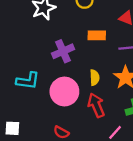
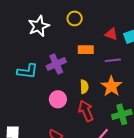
cyan L-shape: (28, 81) -> (27, 71), moved
pink circle: (64, 92) -> (58, 99), size x0.7

